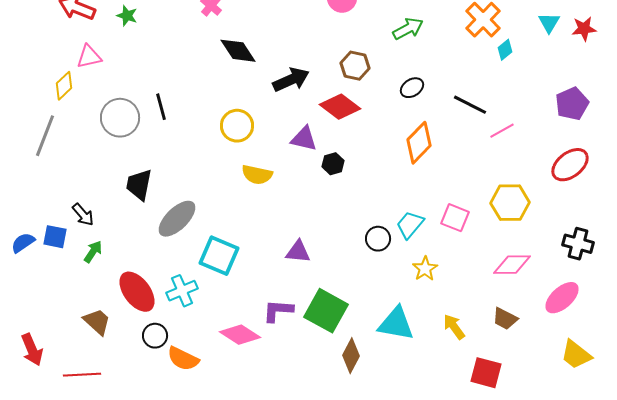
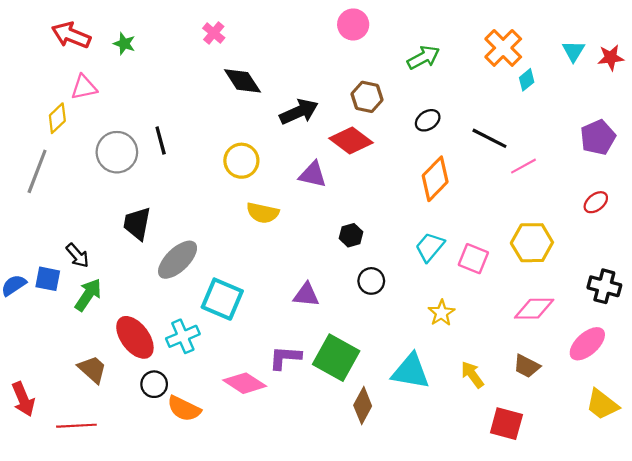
black hexagon: (333, 164) -> (351, 235), moved
red ellipse: (570, 165) -> (596, 202), size x0.6
cyan trapezoid: (410, 225) -> (430, 247), moved
black circle: (378, 239) -> (371, 281), moved
green arrow: (93, 252) -> (88, 295), size x1.4

